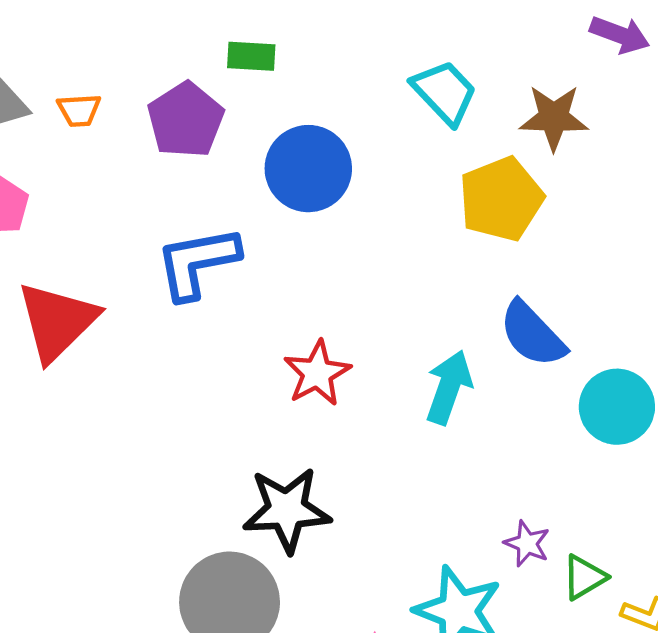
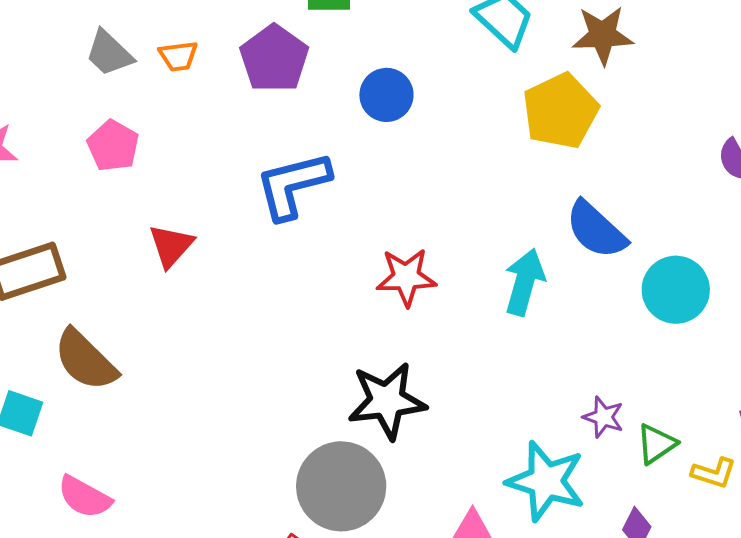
blue circle: (308, 169) -> (386, 95), size x0.7
red triangle: (57, 321) -> (171, 246), size x0.6
red star: (317, 373) -> (406, 277), turned 30

